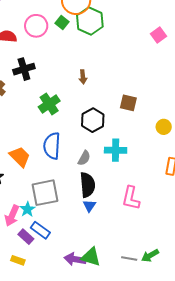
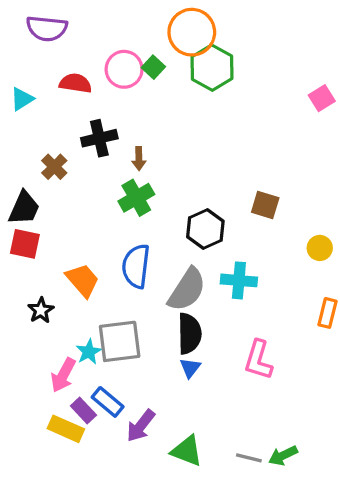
green square: (62, 22) -> (153, 67), moved
brown arrow: (83, 77) -> (139, 159), moved
gray semicircle: (84, 158) -> (187, 290), size x1.8
cyan star: (27, 209) -> (89, 352), moved
purple arrow: (75, 259) -> (141, 426), moved, turned -65
yellow rectangle: (18, 260) -> (66, 429), moved, size x1.5

